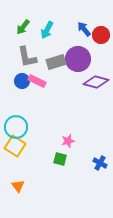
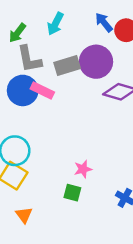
green arrow: (23, 27) -> (17, 33), moved
blue circle: (22, 81) -> (23, 90), size x1.5
orange triangle: (18, 186) -> (24, 215), moved

